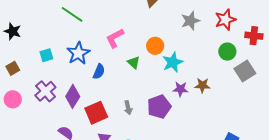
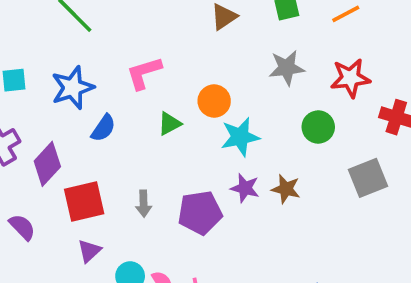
green circle: (227, 52) -> (318, 127), moved
green triangle: (134, 62) -> (169, 124), turned 40

